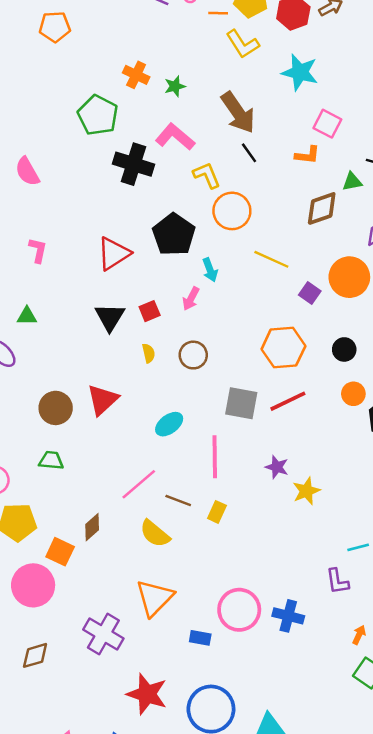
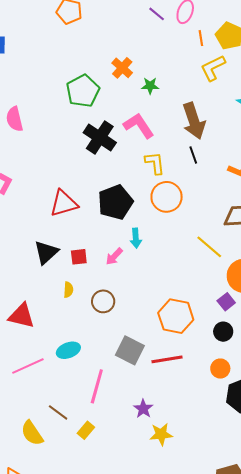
orange line: (218, 13) -> (201, 38), turned 63
yellow L-shape: (242, 44) -> (213, 68), turned 80
yellow line: (271, 259) -> (209, 247), moved
purple square: (310, 293) -> (226, 302), moved
red triangle: (102, 400) -> (22, 316), turned 40
pink line: (139, 484) -> (28, 366), moved

